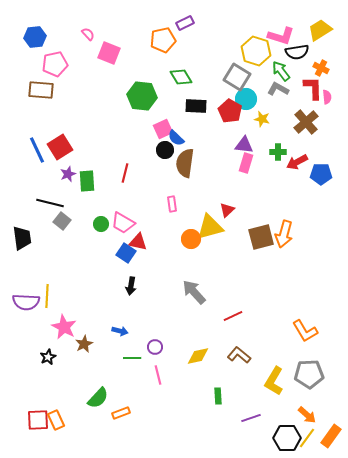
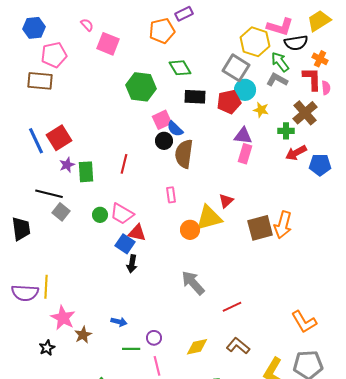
red pentagon: (230, 111) -> (229, 102), turned 30
green cross: (278, 152) -> (286, 131), moved
black arrow: (131, 286) -> (132, 264), moved

